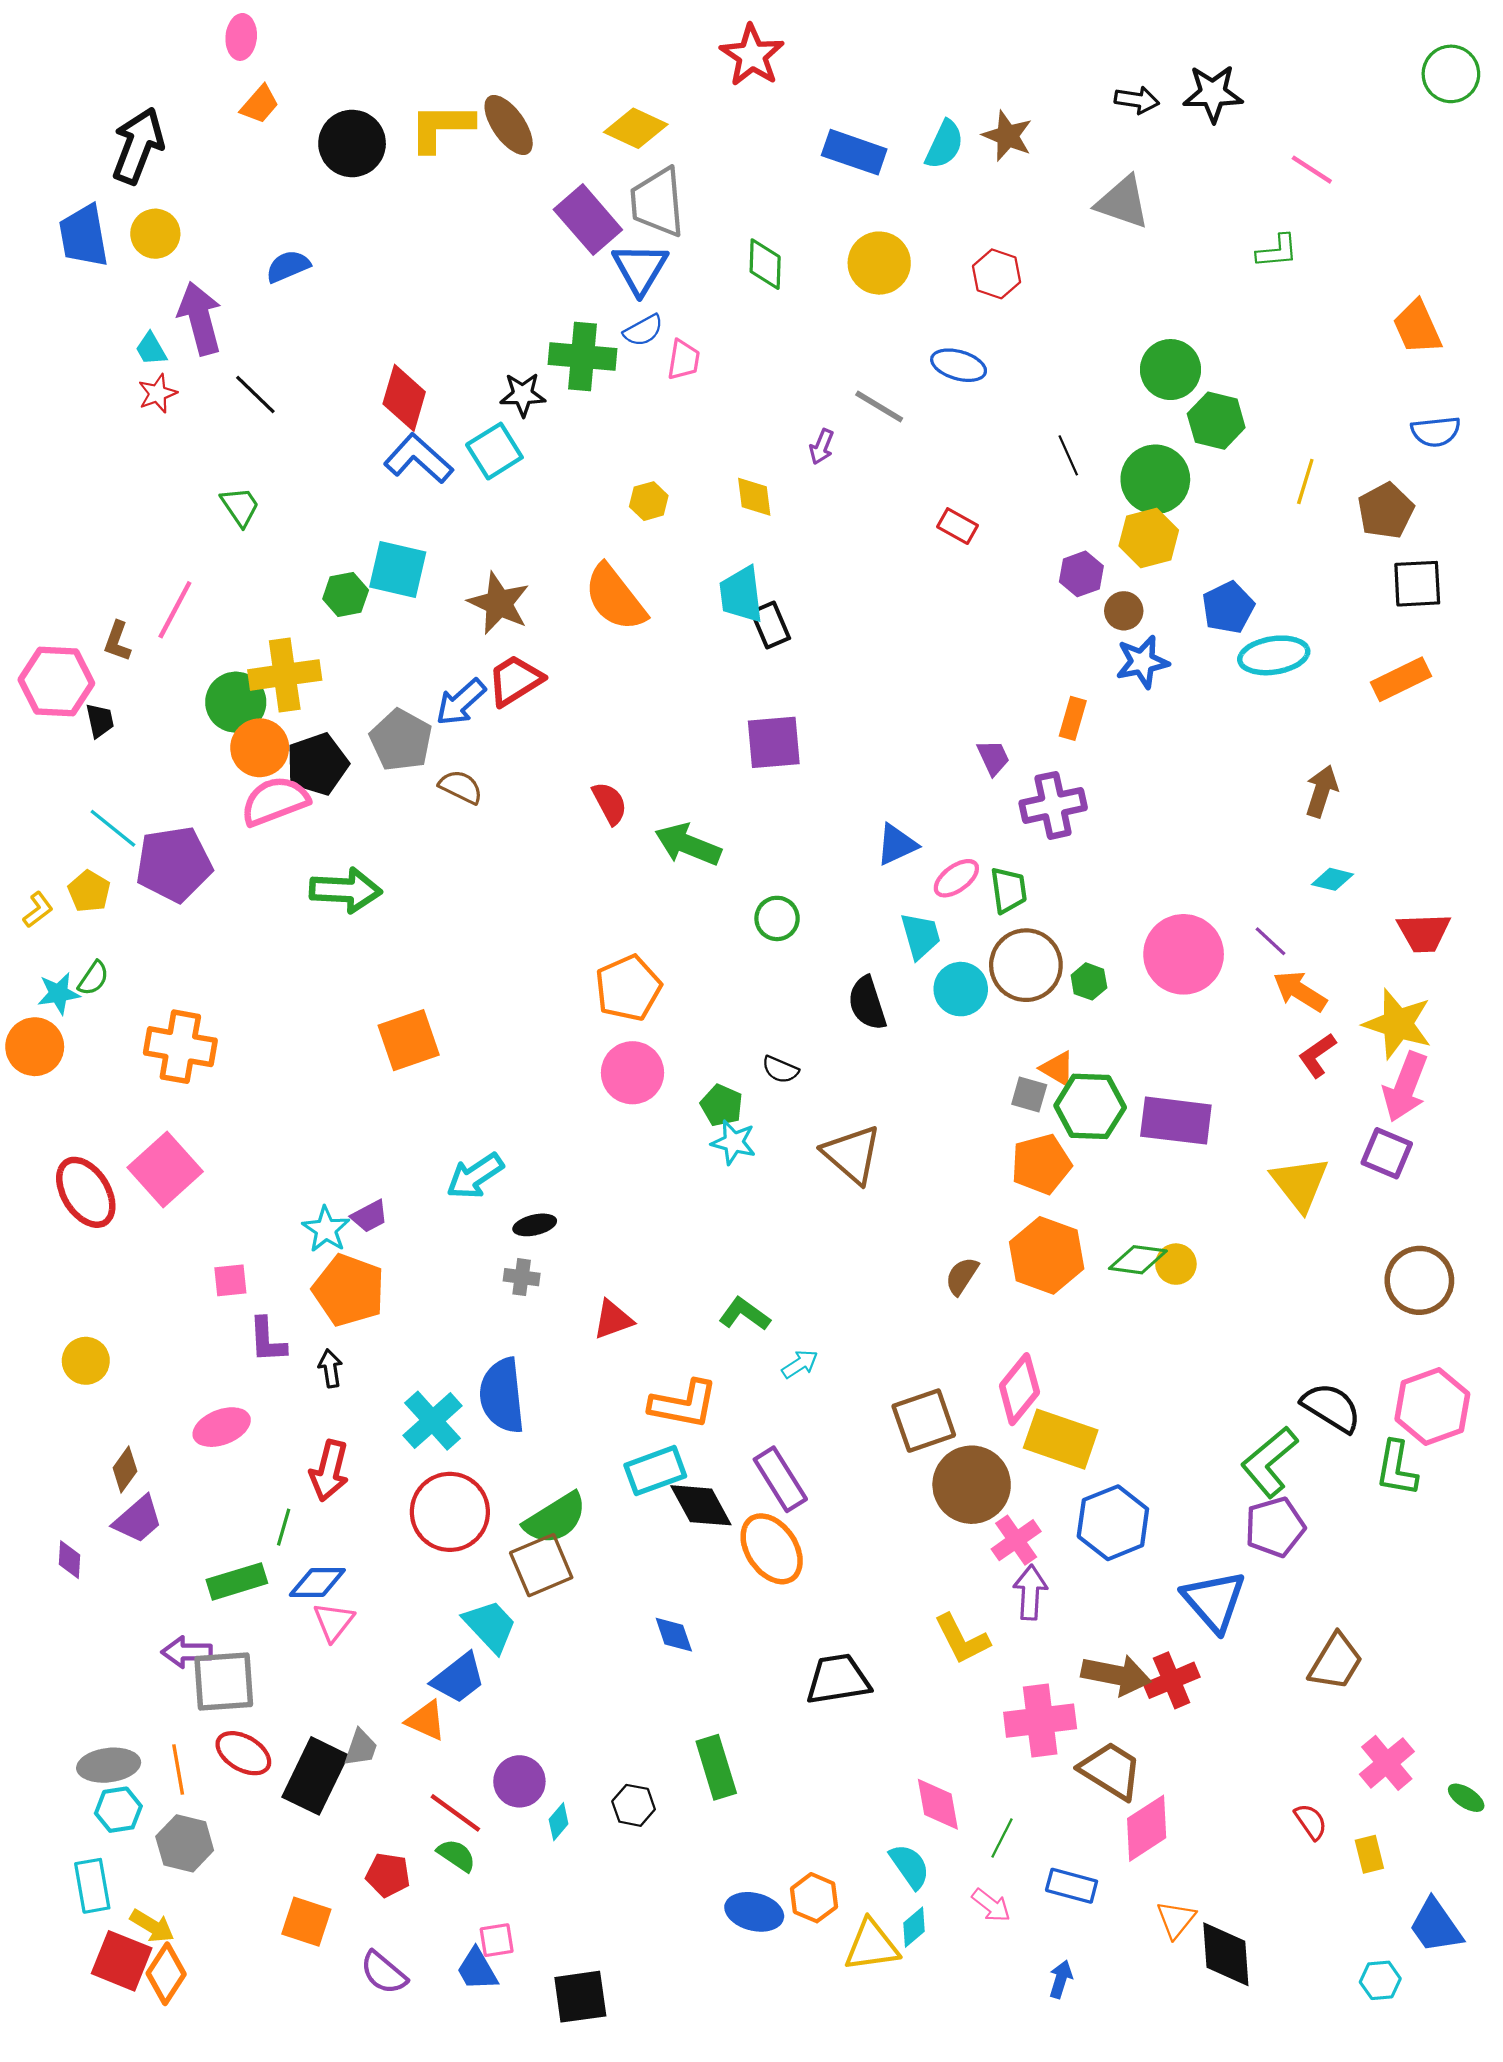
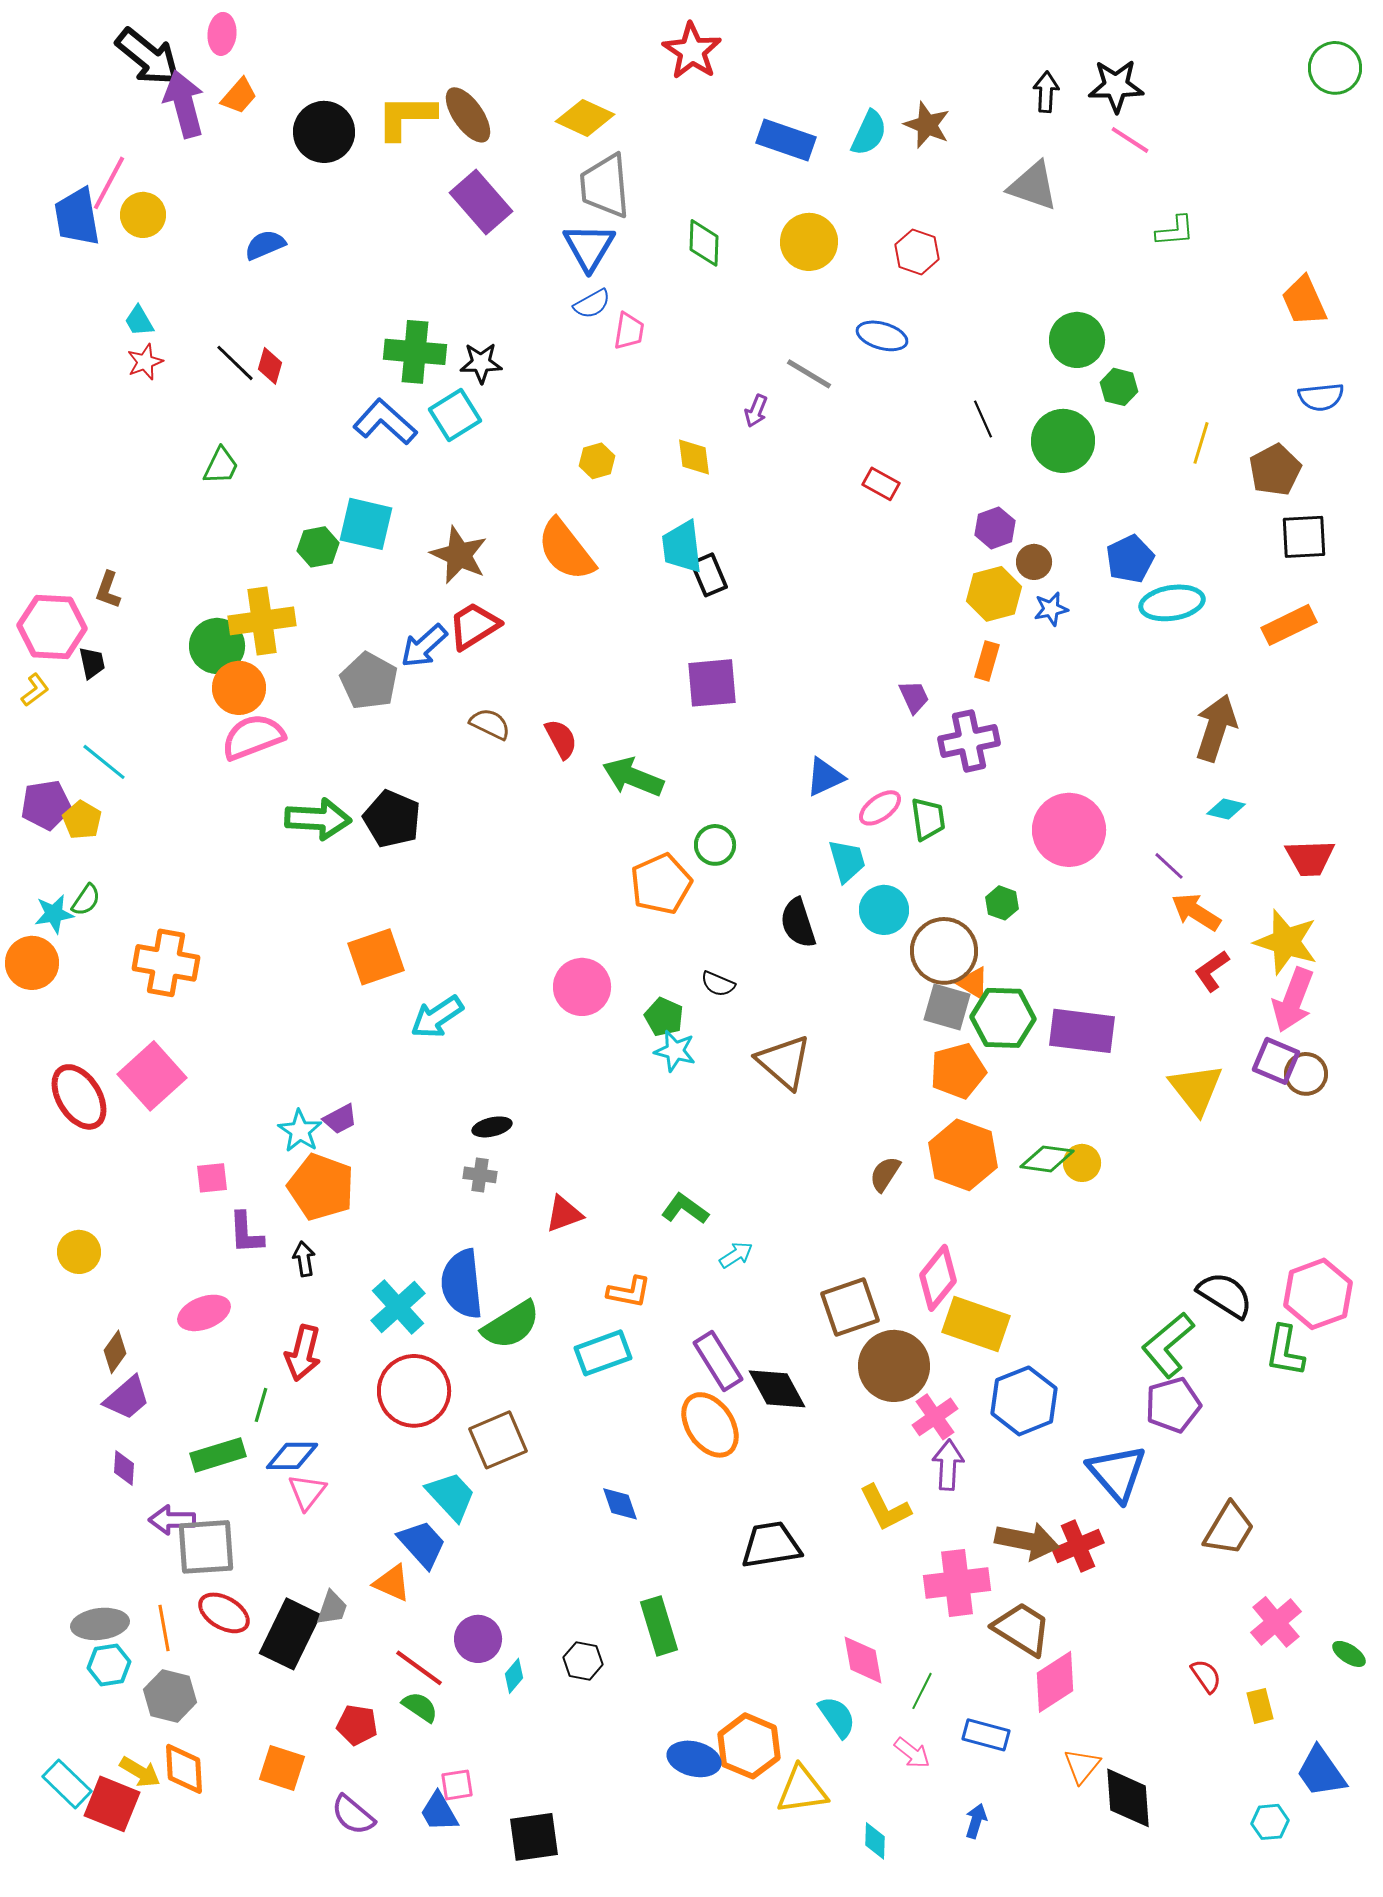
black arrow: (1137, 100) -> (1046, 92), turned -96
black arrow: (138, 146) -> (148, 57), moved, turned 108
pink line: (1312, 170) -> (1130, 140), moved
purple rectangle: (588, 220) -> (481, 202), moved
purple arrow: (200, 318) -> (184, 104), moved
green cross: (582, 357) -> (415, 352), moved
red diamond: (404, 398) -> (270, 366), moved, size x0.6
green hexagon: (1216, 421) -> (1119, 387), size x0.7
green trapezoid: (240, 506) -> (221, 466), turned 60
yellow hexagon: (1149, 538) -> (994, 594), moved
pink line: (175, 610) -> (109, 183), moved
blue star: (1142, 662) -> (1051, 609), size x0.7
black pentagon: (317, 764) -> (392, 819), moved, turned -30
brown semicircle: (461, 787) -> (490, 724), moved
brown arrow: (1322, 791) -> (1216, 728), size x1.4
purple pentagon: (174, 864) -> (46, 805), moved, size x0.7
yellow L-shape: (38, 910) -> (35, 690), moved
pink circle: (1184, 954) -> (1069, 830), moved
brown circle: (1026, 965) -> (944, 951), moved
orange pentagon: (628, 988) -> (661, 884), moved
gray square: (1029, 1095) -> (947, 1007), size x1.4
cyan arrow: (475, 1176) -> (437, 1017), moved
brown circle: (1419, 1280) -> (1306, 1074), moved, size x0.7
orange L-shape: (684, 1404) -> (629, 1292), size x0.7
black diamond: (701, 1505) -> (777, 1389), moved
green semicircle: (555, 1518) -> (511, 1325), moved
purple diamond: (69, 1560) -> (124, 1468), moved
blue trapezoid: (459, 1678) -> (422, 1544), turned -94
cyan rectangle: (92, 1886) -> (67, 1784), moved, turned -36
orange hexagon: (814, 1898) -> (749, 1746), size x1.4
cyan diamond: (914, 1927) -> (875, 1841), moved, turned -48
orange diamond: (166, 1974) -> (184, 1769), moved, turned -36

